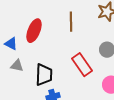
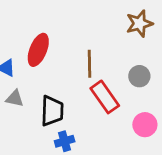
brown line: (71, 22) -> (90, 64), moved

